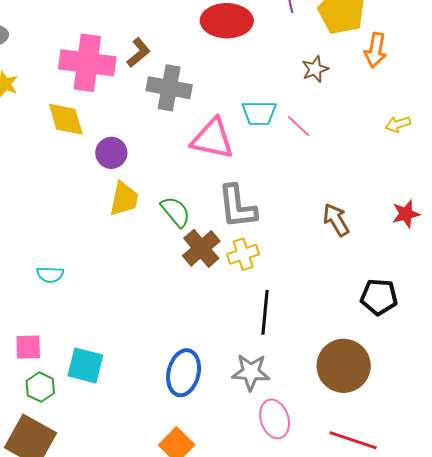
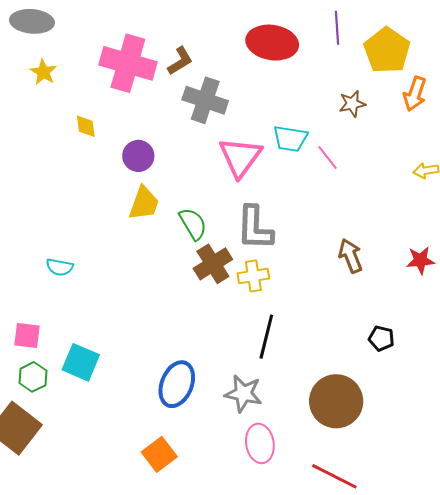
yellow diamond: (66, 119) -> (86, 126), moved, size x0.6
pink triangle: (212, 139) -> (240, 157), turned 45
black pentagon: (379, 297) -> (381, 338), size x0.7

